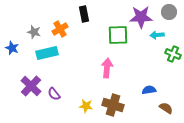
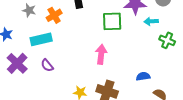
gray star: (34, 32) -> (29, 10), moved
purple cross: (31, 86) -> (17, 63), moved
purple semicircle: (54, 94) -> (47, 65), moved

